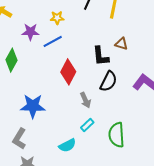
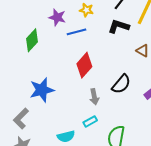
black L-shape: (101, 56) -> (119, 26), moved, turned 100
blue star: (33, 106) -> (42, 90), turned -30

